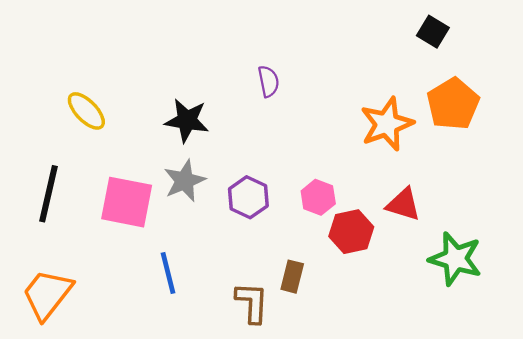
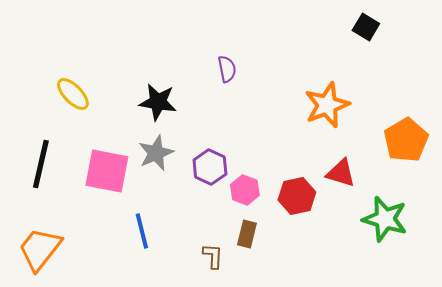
orange pentagon: (453, 104) -> (406, 140), moved
pink hexagon: (318, 197) -> (245, 190), moved
brown L-shape: (252, 303) -> (213, 256), size x0.7

